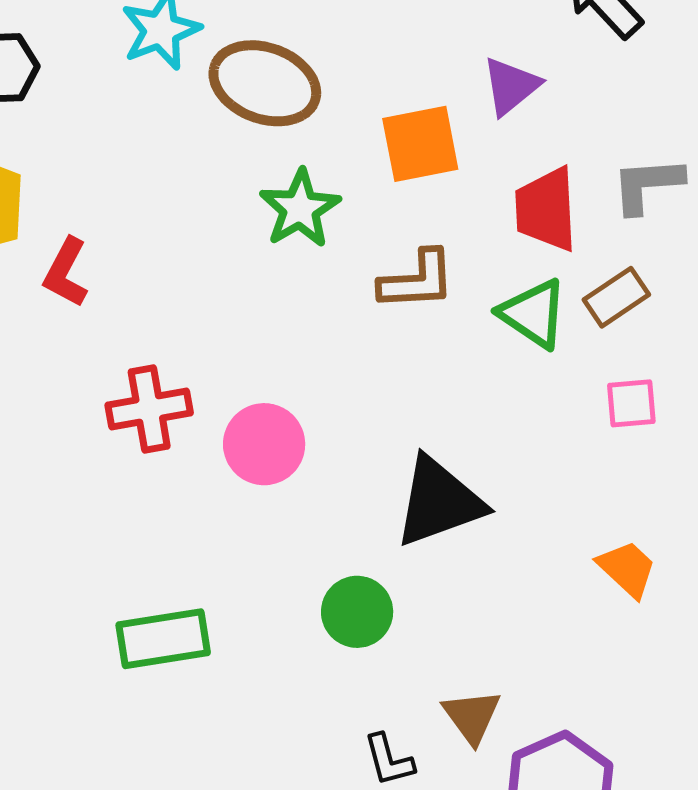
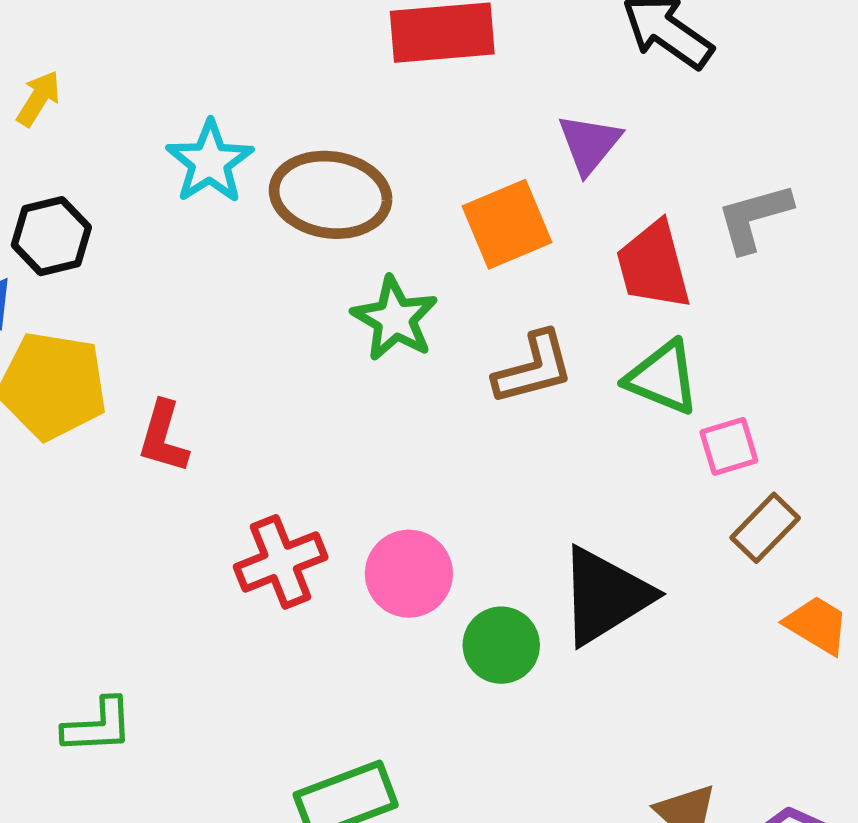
brown rectangle: (616, 297) -> (765, 528), moved
pink square: (631, 403) -> (729, 446), moved
green circle: (357, 612) -> (501, 645), moved

